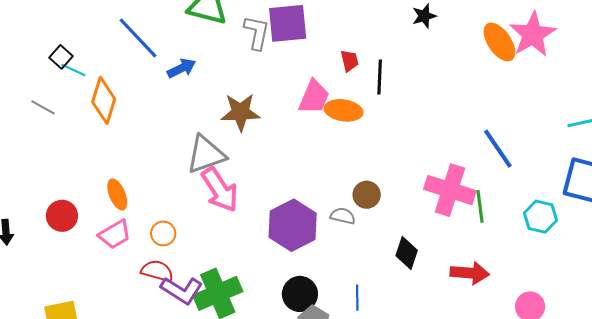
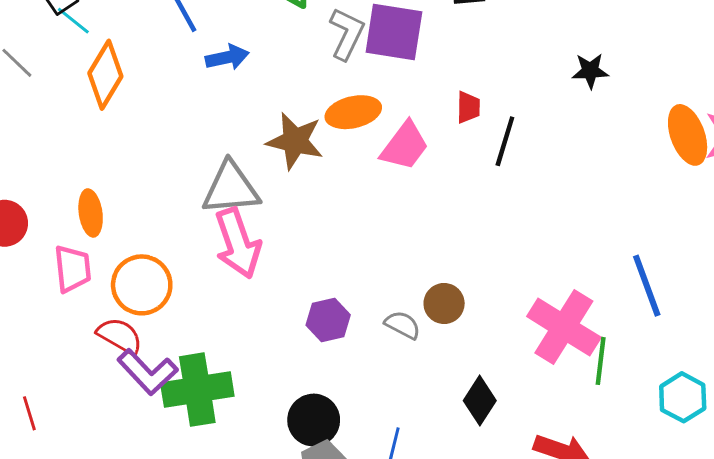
orange ellipse: (344, 110) -> (353, 112), moved, turned -36
purple hexagon: (293, 225) -> (328, 320), size x0.6
orange circle: (163, 233) -> (142, 285), size x1.6
pink trapezoid: (115, 234) -> (73, 269), turned -80

